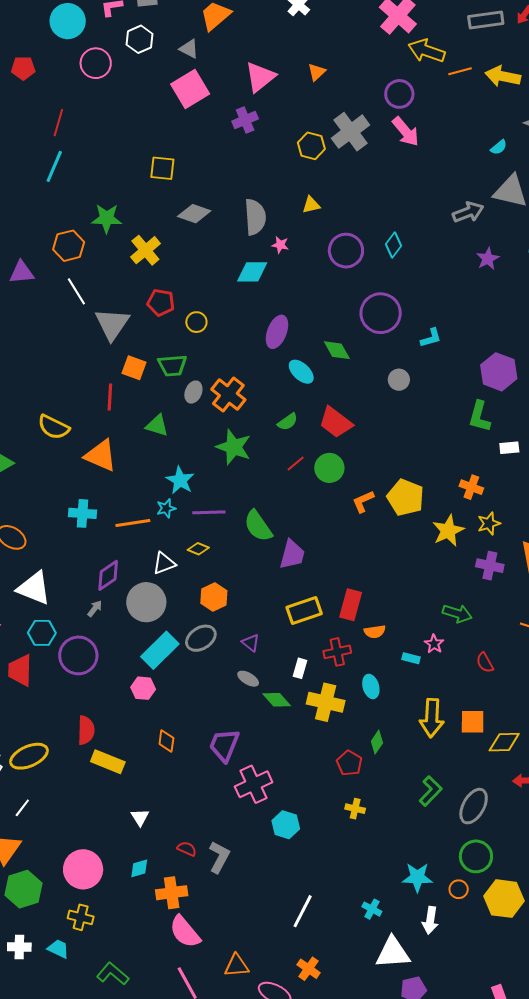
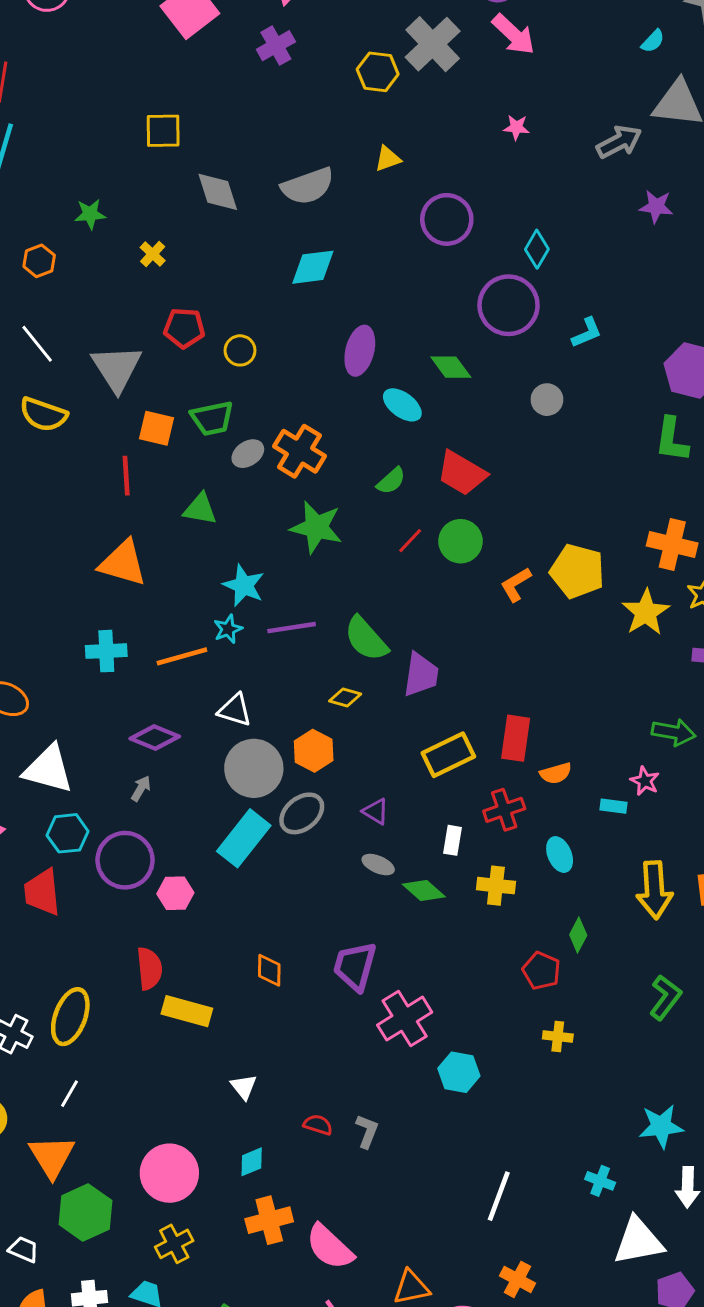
gray diamond: (194, 214) -> (218, 192), turned 60
gray semicircle: (255, 217) -> (308, 186), turned 81
green star: (107, 218) -> (90, 214), size x0.7
pink star: (280, 245) -> (516, 127), moved
cyan diamond: (393, 245) -> (537, 249), moved
orange hexagon: (69, 246) -> (39, 261), size x0.7
yellow cross: (145, 250) -> (153, 254), size x0.6
purple star: (488, 259) -> (656, 207), turned -30
white line: (76, 291) -> (37, 344), moved
gray ellipse: (193, 392) -> (248, 454), turned 40
yellow semicircle: (54, 427) -> (43, 414), moved
orange cross: (471, 487) -> (672, 545), size x1.4
yellow diamond: (198, 549) -> (345, 697), moved
white triangle: (164, 563) -> (235, 710), turned 45
purple diamond: (108, 575) -> (155, 738), turned 64
gray circle: (146, 602) -> (254, 768), moved
pink hexagon: (143, 688) -> (175, 893), moved
yellow cross: (326, 702) -> (496, 886), size x0.7
yellow ellipse: (29, 756) -> (70, 1017), turned -39
gray L-shape: (219, 857) -> (367, 1131), size x0.7
orange cross: (172, 893) -> (269, 1220), moved
yellow cross: (81, 917) -> (174, 1244), turned -35

